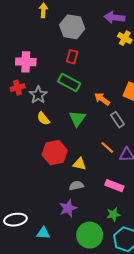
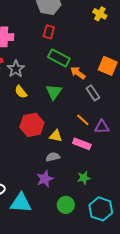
green rectangle: (69, 82) -> (59, 58), moved
pink rectangle: (114, 186) -> (82, 144), moved
green star: (113, 214) -> (84, 178), moved
cyan triangle: (43, 233) -> (21, 203), size x1.6
green circle: (90, 235) -> (66, 205), size x0.7

